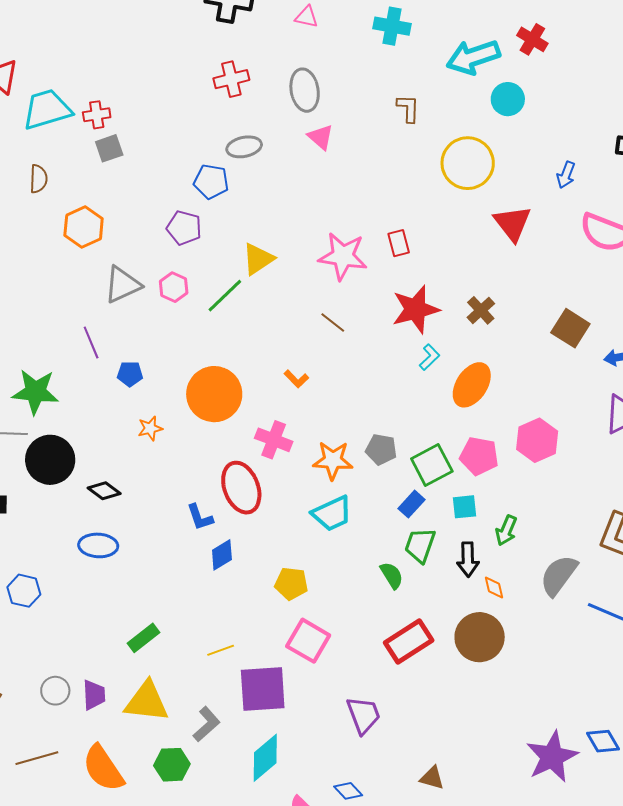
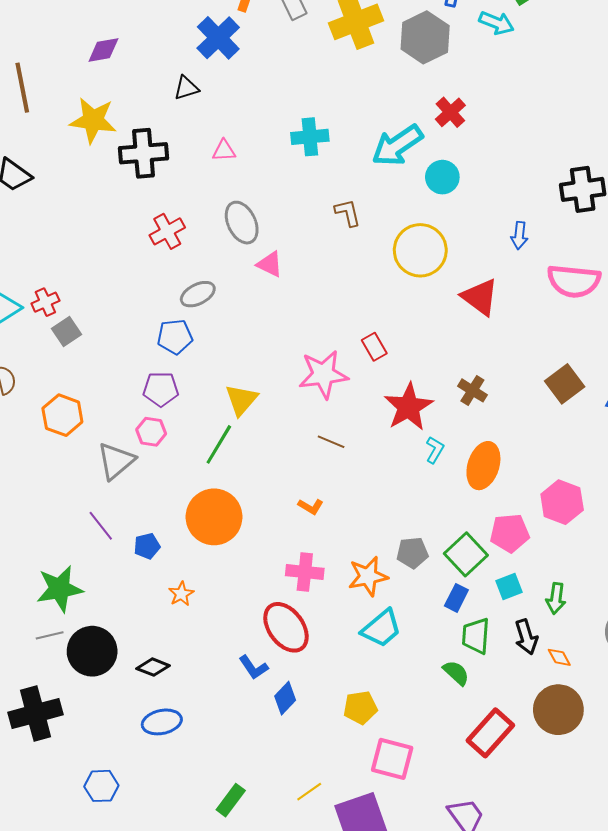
red cross: (532, 39) -> (450, 112), turned 32
pink hexagon: (174, 287) -> (151, 432), moved
brown square: (570, 328) -> (565, 384), turned 36
orange circle: (214, 394) -> (214, 517), moved

